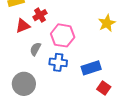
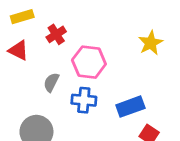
red triangle: (23, 26) -> (18, 50), moved, turned 49

